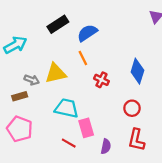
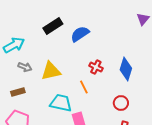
orange line: (83, 58) -> (84, 87), moved
gray arrow: (32, 80) -> (25, 67), moved
red cross: (101, 80) -> (96, 67), moved

